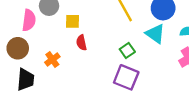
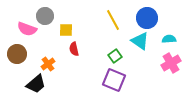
pink semicircle: (29, 20) -> (27, 29), turned 102
black trapezoid: (26, 80) -> (36, 84), moved, turned 45

